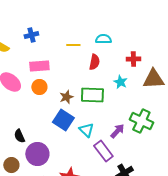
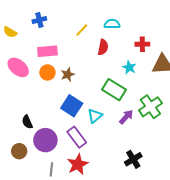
yellow line: (73, 45) -> (82, 30), turned -48
green rectangle: (92, 95) -> (114, 90), moved, turned 30
brown star: (66, 97) -> (68, 74), moved
green cross: (141, 121) -> (150, 107), turned 30
cyan triangle: (86, 130) -> (95, 116), turned 35
purple rectangle: (103, 151) -> (77, 137), moved

